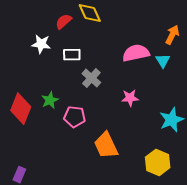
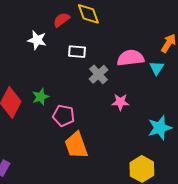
white rectangle: (72, 55) -> (77, 52), moved
gray cross: (91, 78) -> (98, 74), moved
orange trapezoid: (106, 145) -> (76, 145), moved

